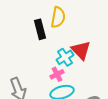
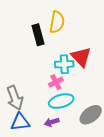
cyan cross: (65, 57) -> (64, 64), turned 30

